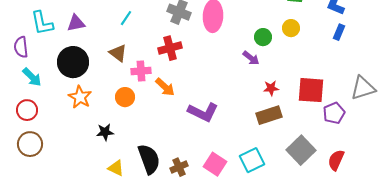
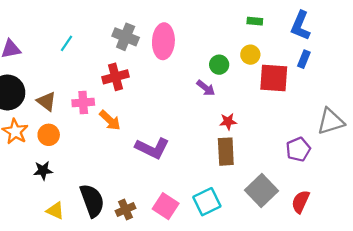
brown triangle: (118, 53) -> (46, 101), moved
red square: (311, 90) -> (274, 78), moved
orange circle: (125, 97) -> (49, 135), moved
brown rectangle: (269, 115) -> (226, 152), turned -75

